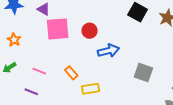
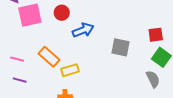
orange rectangle: (71, 73) -> (49, 57), size x1.5
purple line: (31, 92) -> (20, 80), moved

